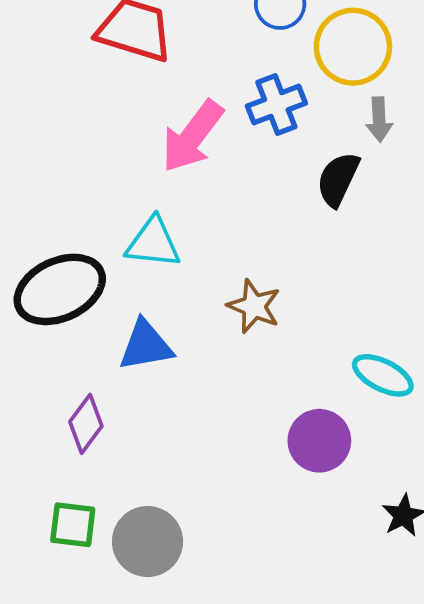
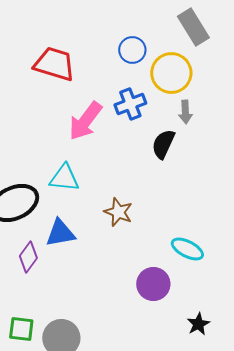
purple diamond: (86, 424) -> (28, 257), moved

